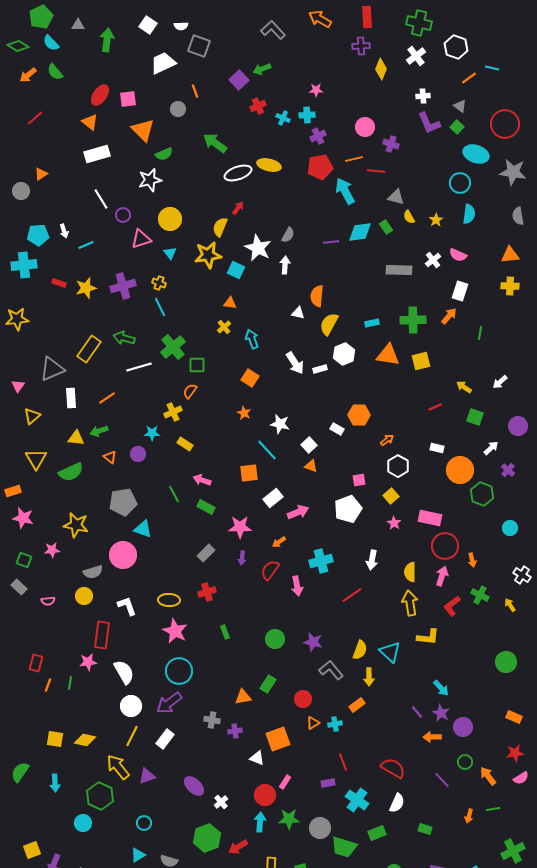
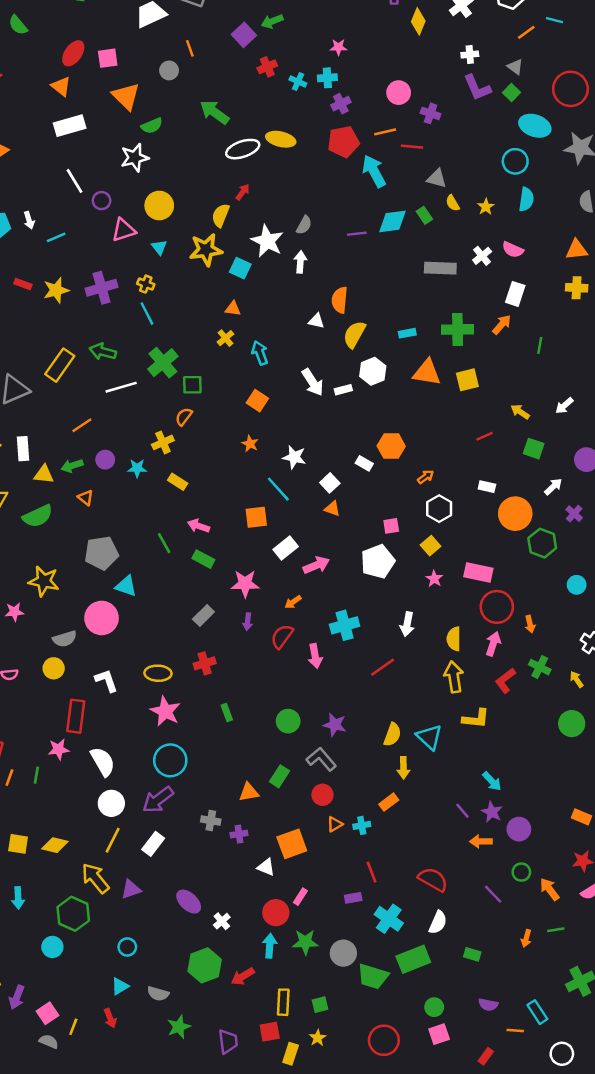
white rectangle: (71, 398) -> (23, 449), moved
purple circle: (138, 454) -> (105, 460), moved
green circle: (506, 662) -> (572, 724), moved
gray L-shape: (331, 670) -> (321, 759), moved
green rectangle: (377, 833) -> (413, 959), size x1.5

